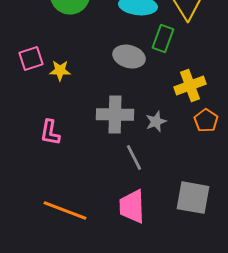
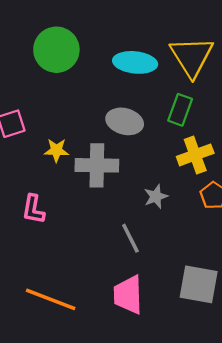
green rectangle: (163, 39) -> (180, 110), moved
yellow star: (60, 71) -> (56, 150), moved
gray cross: (115, 115) -> (97, 165), moved

